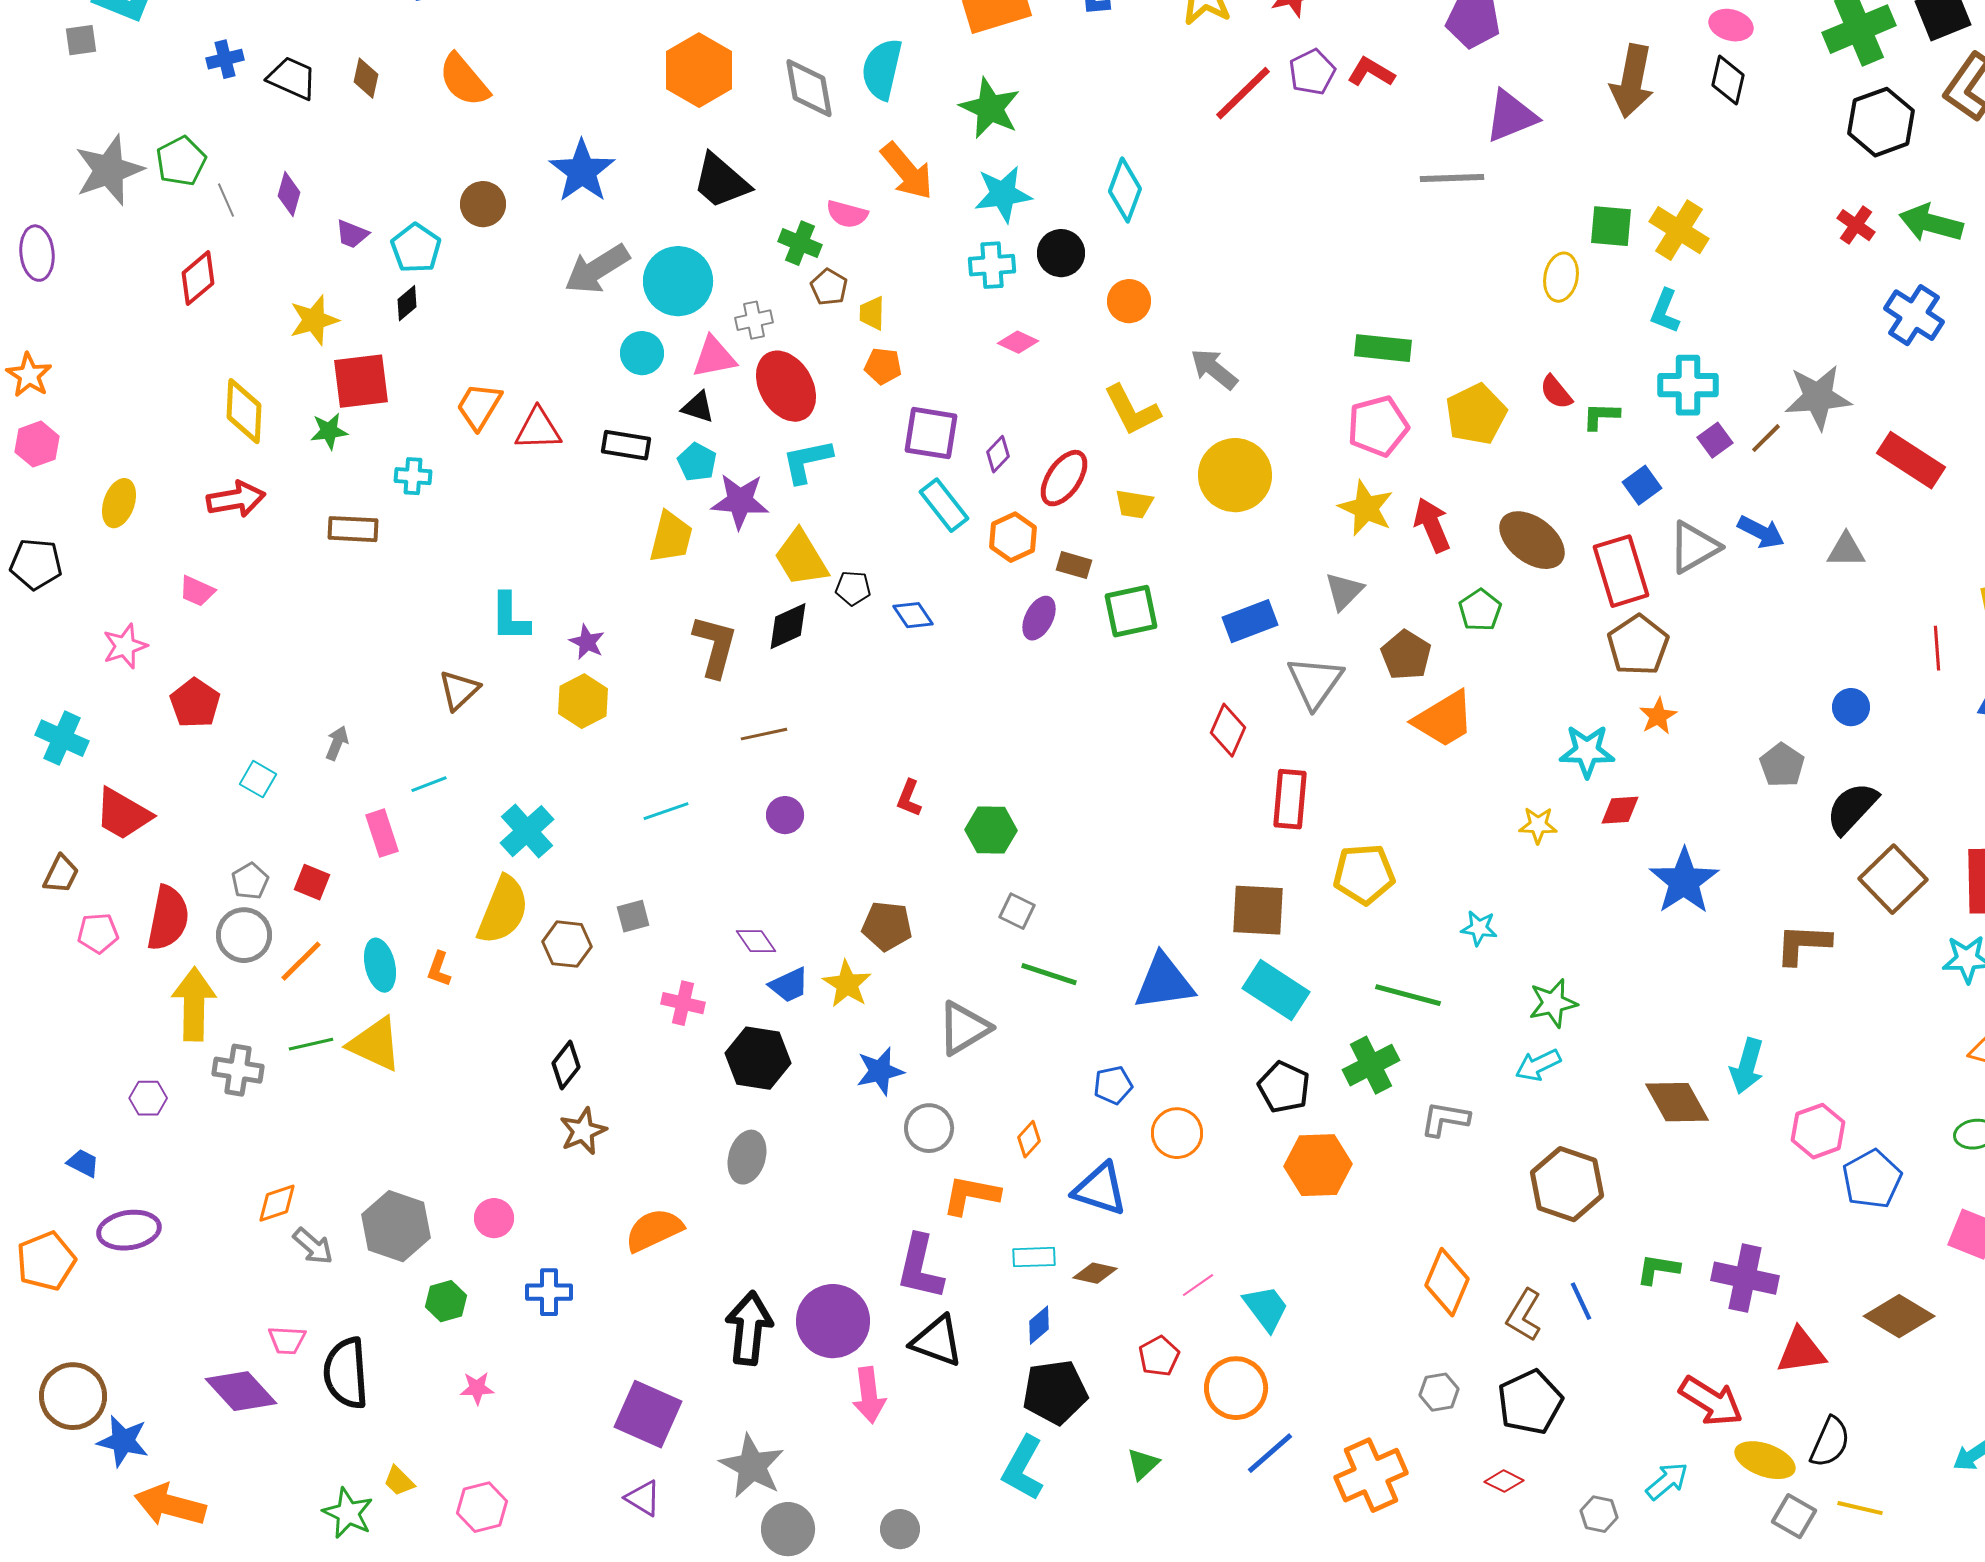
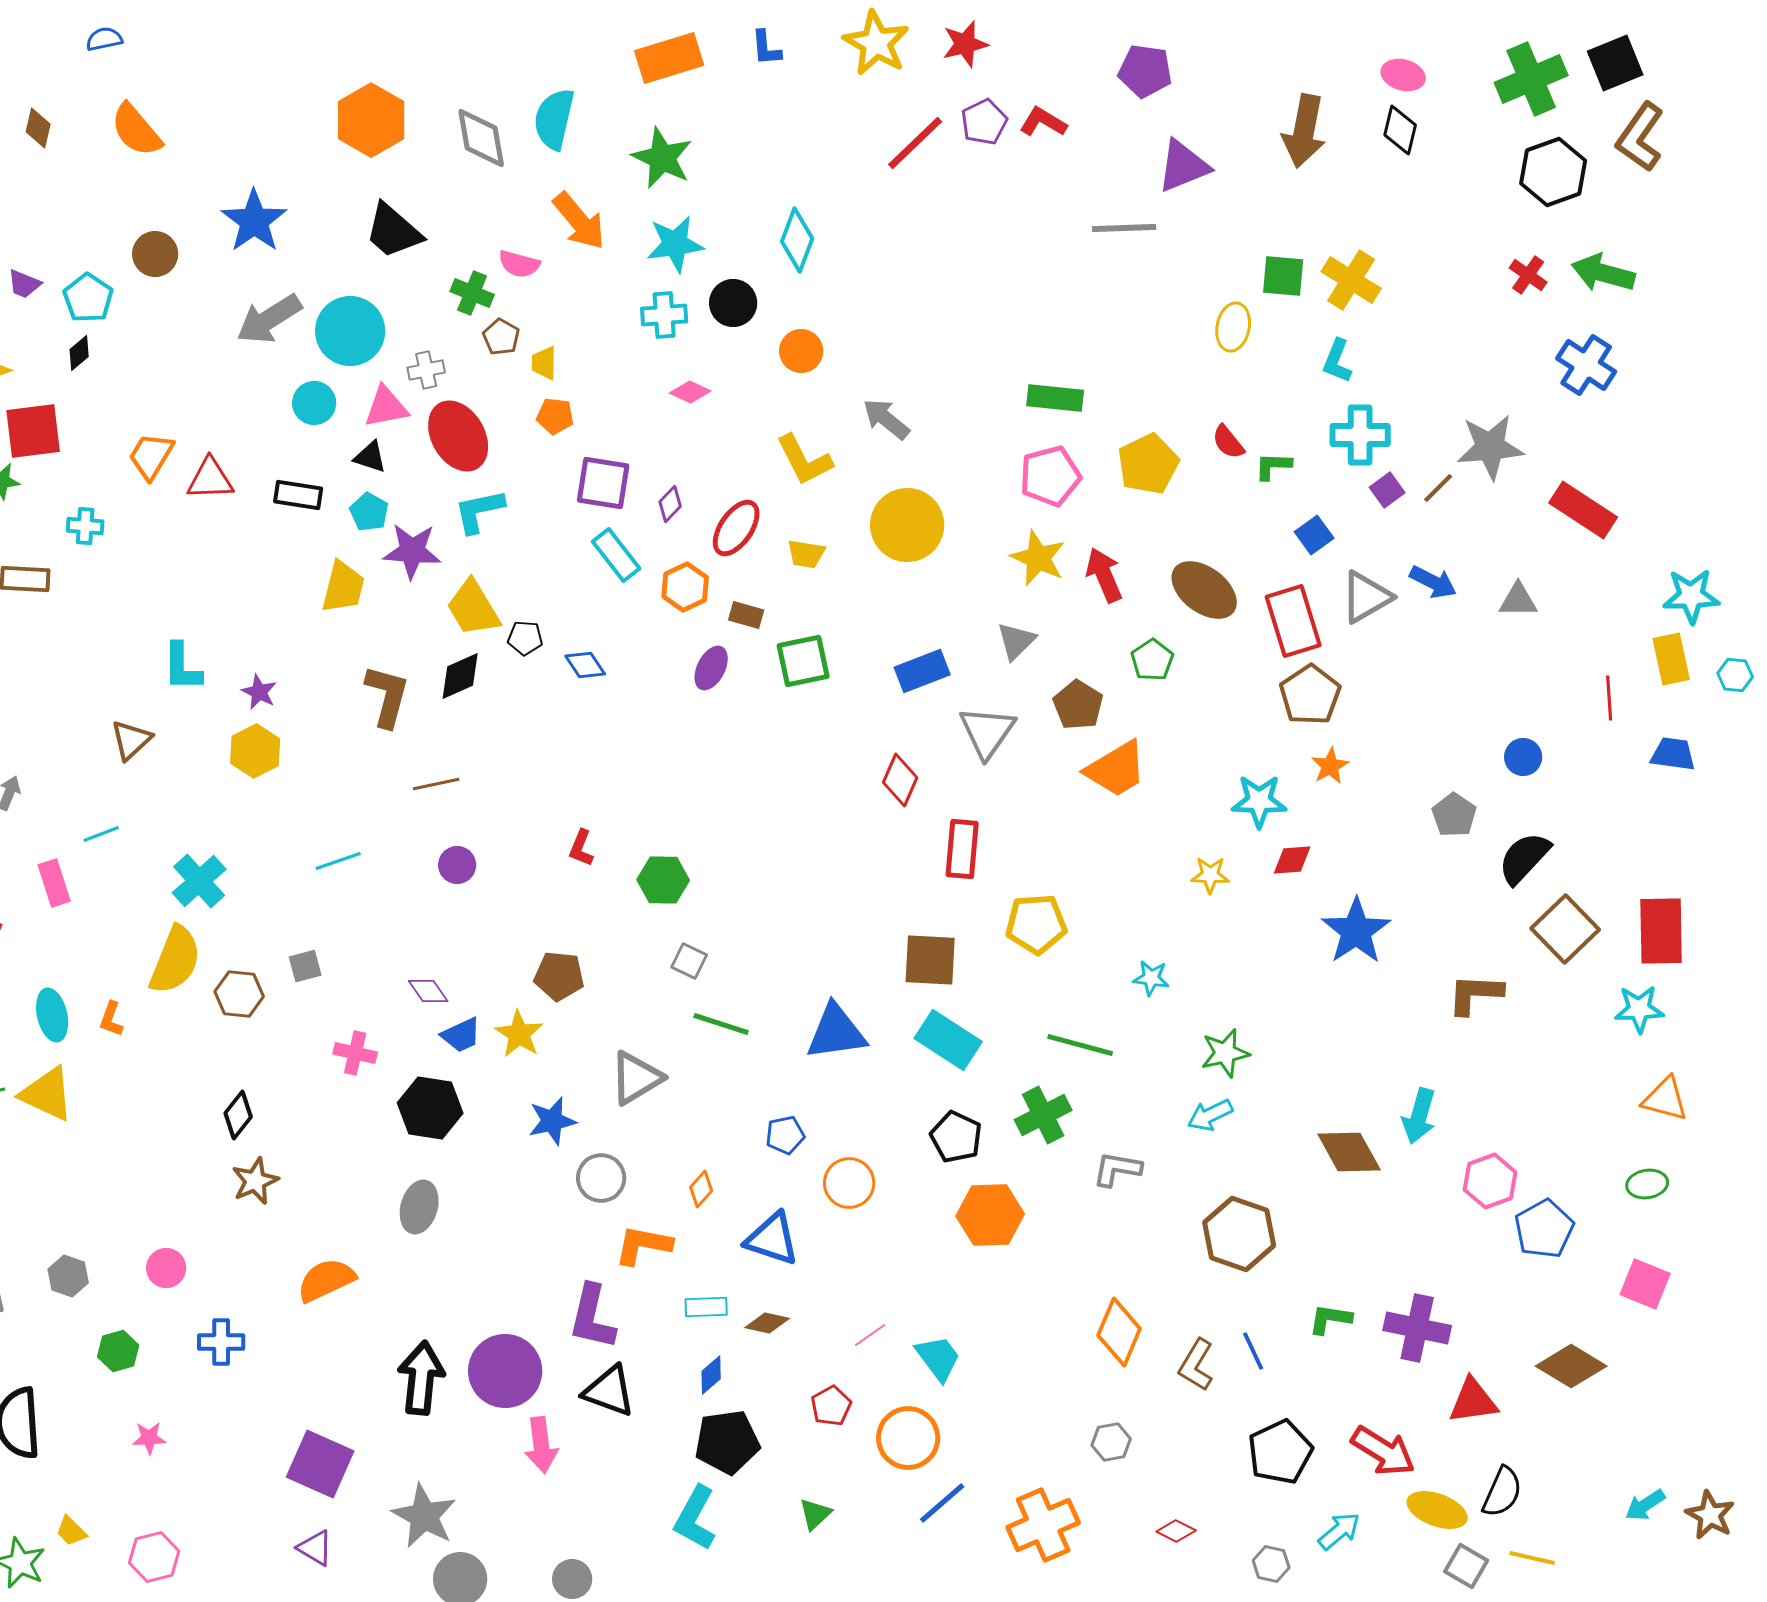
gray hexagon: (396, 1226) -> (68, 1276), size x0.6
black pentagon: (1530, 1402) -> (1280, 1452), moved

